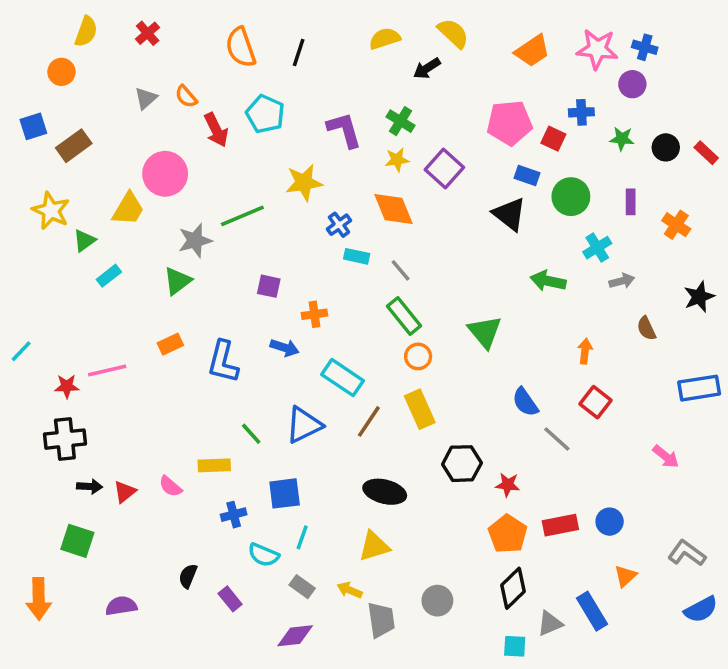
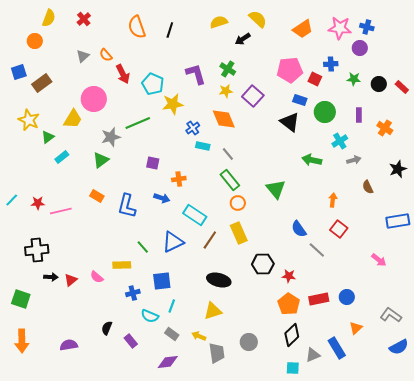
cyan pentagon: (265, 114) -> (153, 84), moved
orange rectangle: (170, 344) -> (97, 196), turned 56
red star: (67, 386) -> (38, 203), moved
green square: (77, 541) -> (21, 299), moved

